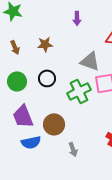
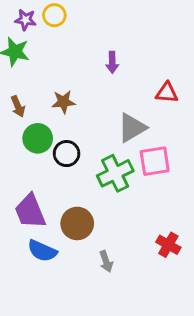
gray triangle: (90, 61) -> (132, 128), turned -50
green circle: (17, 81) -> (38, 138), moved
blue semicircle: (31, 142) -> (42, 251), turned 36

